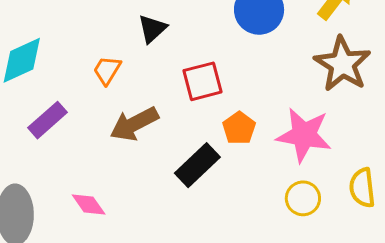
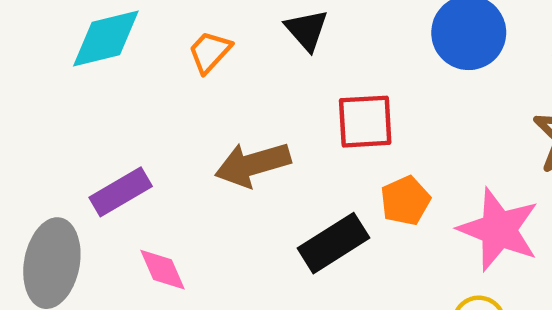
black triangle: (152, 29) -> (307, 30), turned -40
orange trapezoid: (107, 70) -> (210, 52), moved
purple rectangle: (47, 120) -> (121, 192), moved

